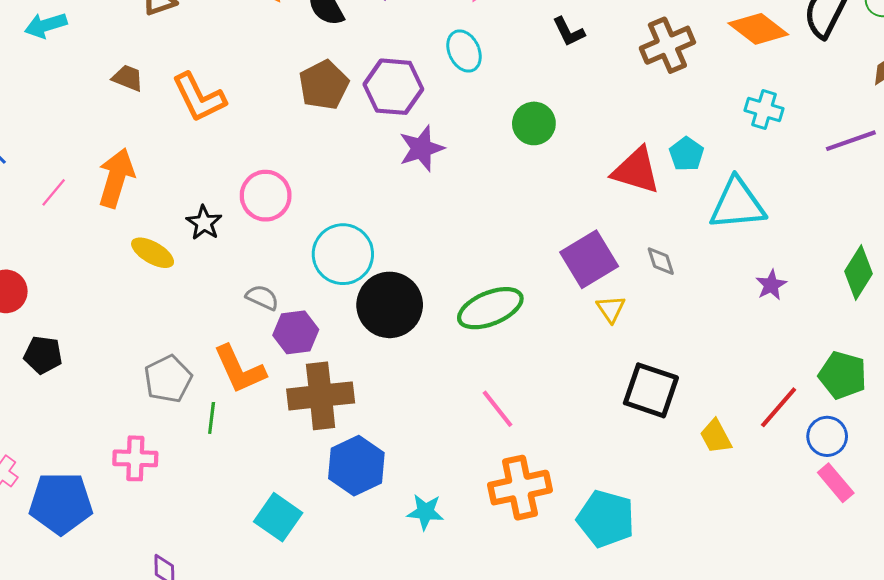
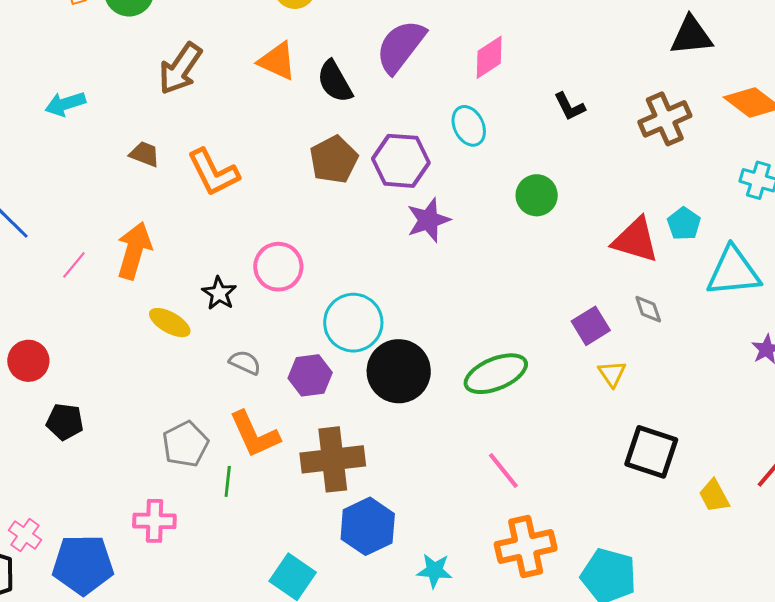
purple square: (589, 259) -> (591, 326), size x0.7
gray diamond: (661, 261) -> (648, 309), moved
gray semicircle: (262, 297) -> (245, 362), moved
purple hexagon: (296, 332) -> (310, 375), moved

